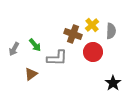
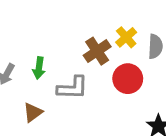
brown cross: (73, 34) -> (97, 51), turned 36
green arrow: (35, 45) -> (39, 68), turned 48

